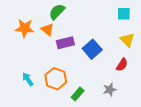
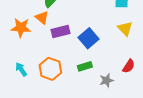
orange star: (25, 28) -> (21, 28), moved
red semicircle: (122, 65) -> (129, 66), moved
green rectangle: (78, 94) -> (85, 66), moved, turned 32

